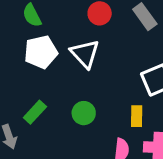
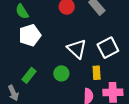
white triangle: (85, 54) -> (77, 49), moved

